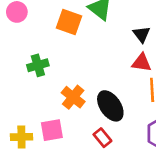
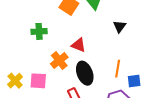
red triangle: (141, 63) -> (79, 45), moved
yellow cross: (21, 137) -> (15, 81), turned 35

